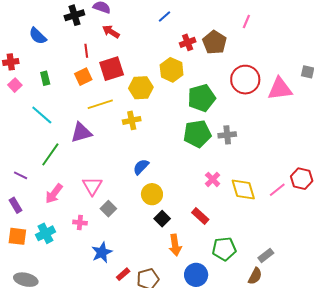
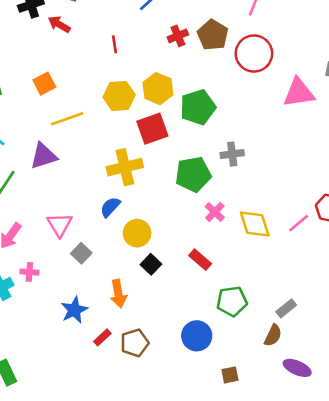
red arrow: (111, 32) -> (59, 24), moved
red line: (86, 51) -> (114, 44), moved
red square: (112, 69) -> (152, 129), moved
yellow hexagon: (172, 70) -> (158, 89), moved
red circle: (245, 80) -> (254, 53), moved
yellow cross: (132, 120) -> (125, 167), moved, size x1.5
green pentagon: (197, 134) -> (193, 174), moved
blue semicircle: (141, 167) -> (110, 207), moved
pink cross: (80, 223) -> (29, 272), moved
orange arrow: (175, 245) -> (118, 294), moved

